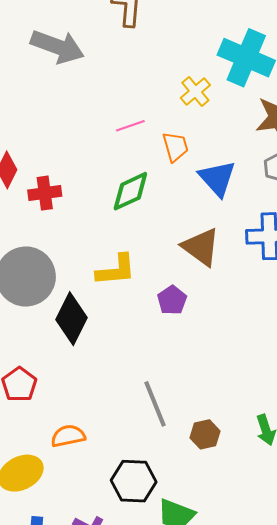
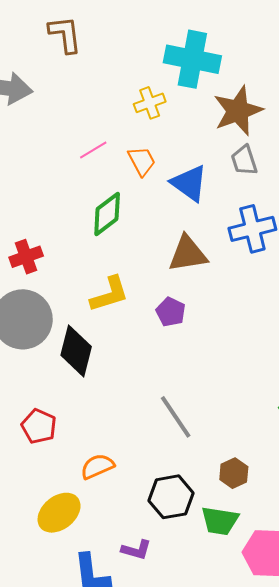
yellow cross: (195, 91) -> (150, 103), turned 32
red cross: (45, 193) -> (26, 257), moved
brown triangle: (201, 247) -> (188, 254), turned -33
brown hexagon: (205, 434) -> (234, 473), moved

